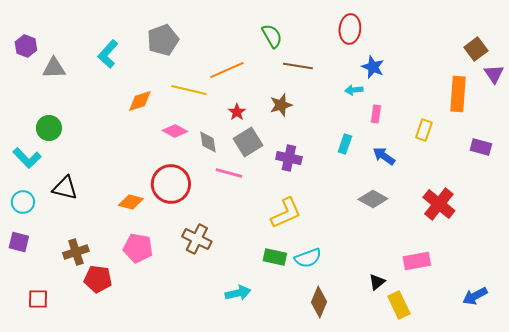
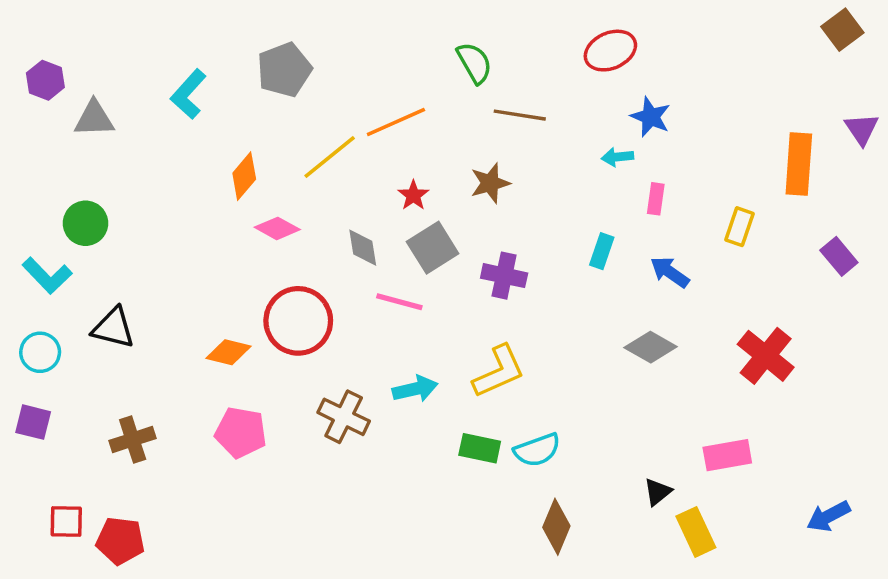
red ellipse: (350, 29) -> (610, 51), turned 60
brown square: (476, 49) -> (842, 30), moved
yellow line: (189, 90) -> (330, 157), turned -52
orange diamond: (140, 101) -> (244, 176), turned -32
pink diamond: (175, 131) -> (277, 228), moved
purple rectangle: (481, 147) -> (839, 256), turned 35
red pentagon: (98, 279) -> (120, 541), moved
cyan arrow: (238, 293) -> (415, 389), moved

